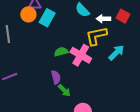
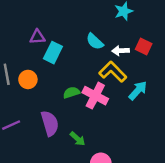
orange circle: (28, 14) -> (28, 79), moved
yellow L-shape: (96, 36) -> (113, 72), turned 60
purple semicircle: (56, 77) -> (50, 123), moved, size x1.5

